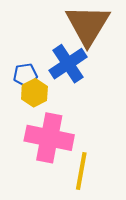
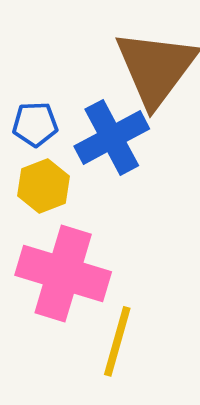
blue pentagon: (25, 75) -> (35, 124), moved

